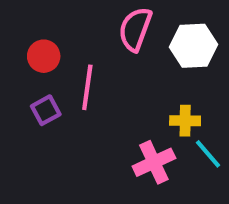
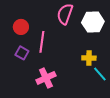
purple square: (46, 110) -> (22, 53), turned -32
pink cross: (154, 162) -> (46, 78), moved

